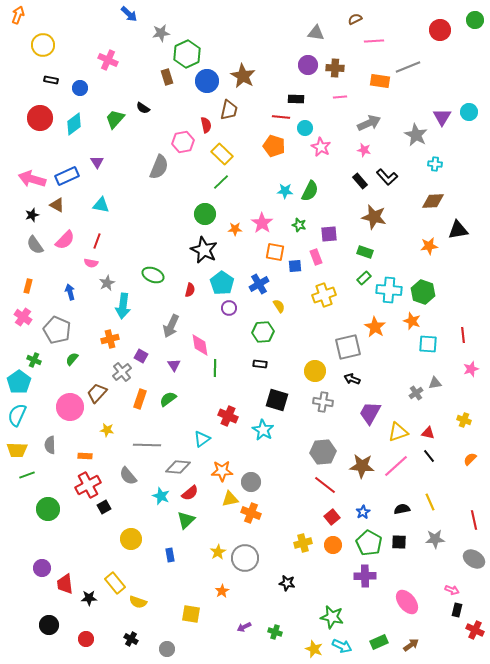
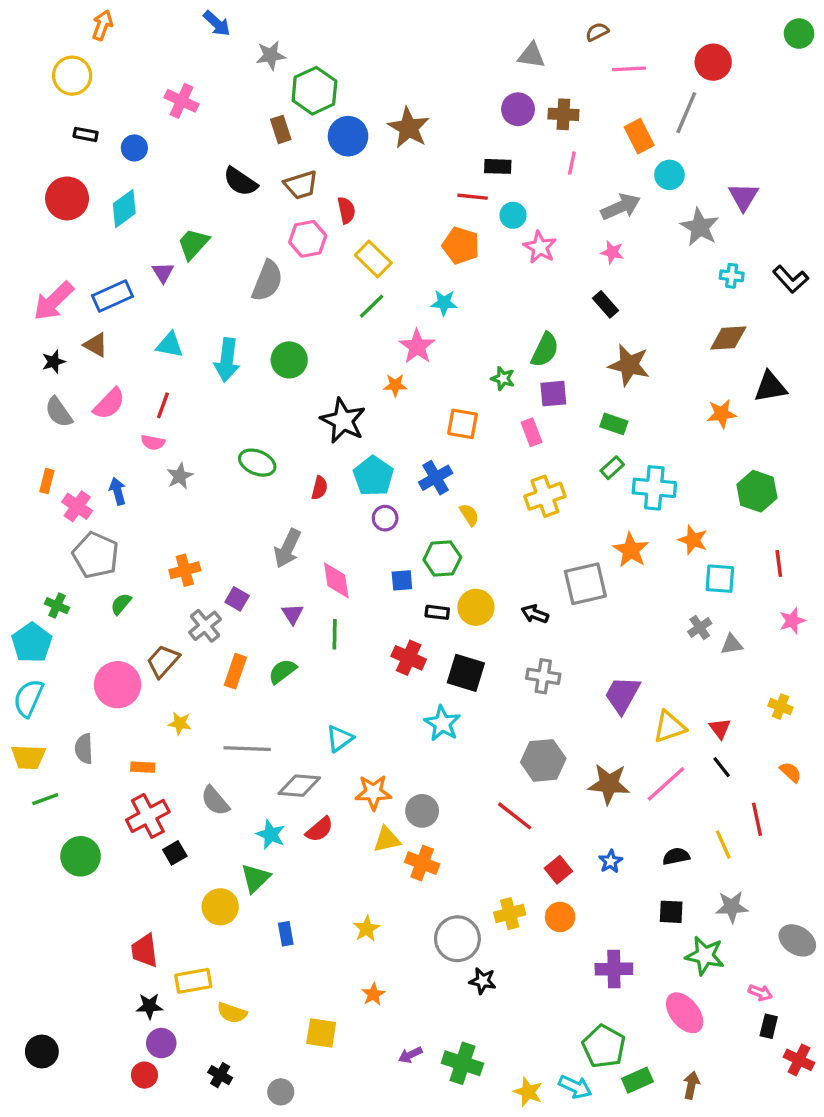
orange arrow: (18, 15) -> (102, 25), moved
red circle: (440, 30) -> (713, 62), moved
gray line: (408, 67) -> (686, 113), turned -45
orange rectangle: (380, 81) -> (639, 136), turned 54
pink line: (340, 97) -> (572, 163), turned -72
black semicircle: (143, 108) -> (240, 182), size x1.5
brown trapezoid: (229, 110) -> (301, 185), moved, turned 60
cyan circle: (469, 112) -> (669, 175), moved
green trapezoid: (115, 119) -> (193, 244), moved
black L-shape: (387, 177) -> (791, 279), moved
pink arrow: (32, 179) -> (54, 301), turned -60
cyan star: (285, 191) -> (444, 303), moved
green semicircle: (310, 191) -> (545, 350), moved
green circle: (205, 214) -> (289, 360), moved
pink star: (262, 223) -> (417, 346), moved
blue square: (295, 266) -> (402, 580), moved
green hexagon: (423, 292) -> (757, 491), moved
cyan arrow: (123, 306) -> (227, 360), moved
pink cross: (23, 317) -> (77, 506), moved
green line: (215, 368) -> (335, 634), moved
yellow circle: (315, 371) -> (476, 607), moved
black arrow: (352, 379) -> (535, 614), moved
gray cross: (416, 393) -> (700, 627), moved
red cross: (228, 416) -> (409, 658), moved
red triangle: (428, 433) -> (720, 728), turned 40
orange semicircle: (470, 459) -> (791, 772), turned 88
red line: (325, 485) -> (515, 816), moved
green triangle: (186, 520) -> (256, 878), moved
red line: (474, 520) -> (757, 819), moved
green pentagon: (369, 543) -> (604, 1046), moved
gray circle: (245, 558) -> (457, 939), moved
purple circle: (42, 568) -> (161, 1043), moved
yellow rectangle: (115, 583) -> (193, 981), turned -60
red trapezoid: (65, 584) -> (144, 951), moved
green star: (332, 617) -> (705, 956), moved
black circle: (49, 625) -> (42, 1052), moved
green cross: (275, 632) -> (462, 1063), size x1.6
brown arrow: (411, 645) -> (691, 1085), turned -42

